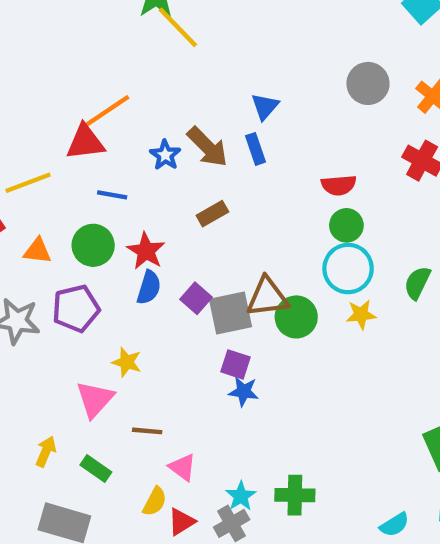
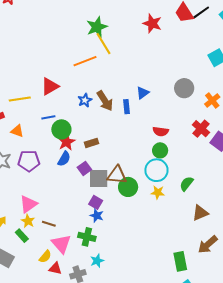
blue triangle: (265, 106) -> (143, 93), moved
orange line: (107, 111) -> (85, 61), moved
red triangle: (85, 142) -> (50, 86), turned -36
blue line: (112, 195) -> (48, 117), moved, turned -32
brown rectangle: (212, 214) -> (91, 143), moved
green circle: (93, 245) -> (61, 129), moved
yellow star: (127, 362) -> (28, 221), moved
pink triangle: (183, 467) -> (61, 244), size x1.5
green cross: (295, 495) -> (87, 237), moved
cyan star: (241, 496) -> (97, 261), moved
red triangle: (181, 522) -> (55, 268), turned 32

